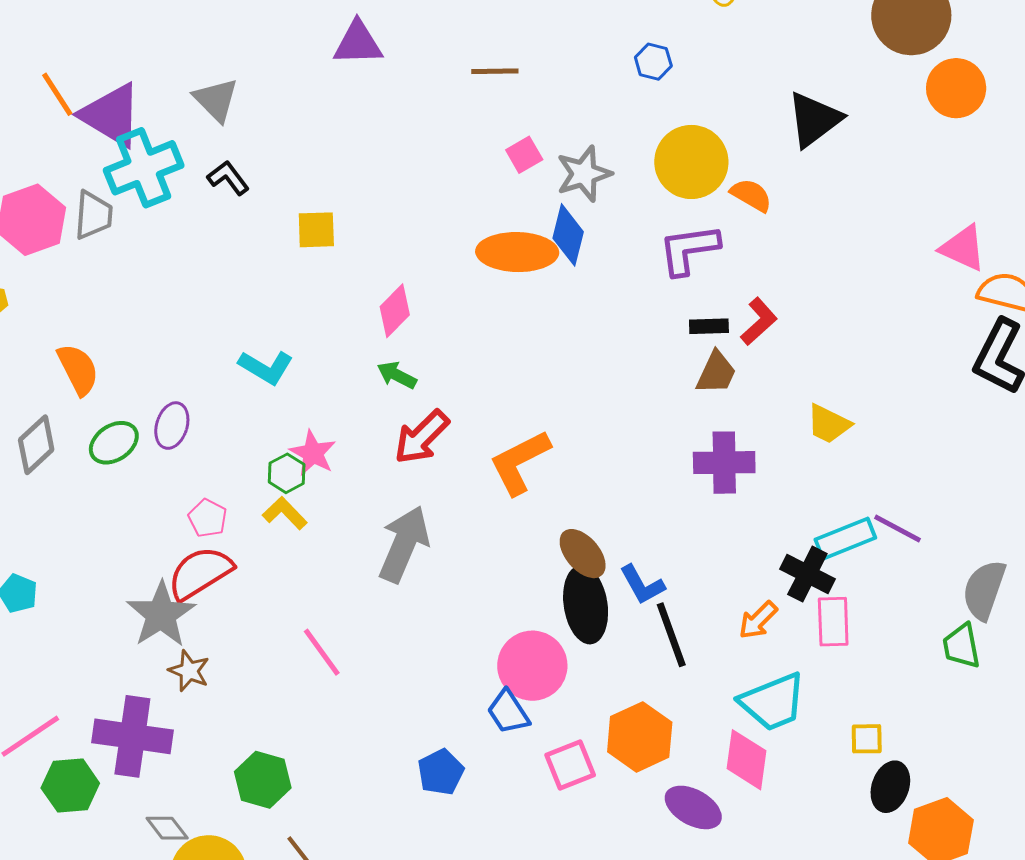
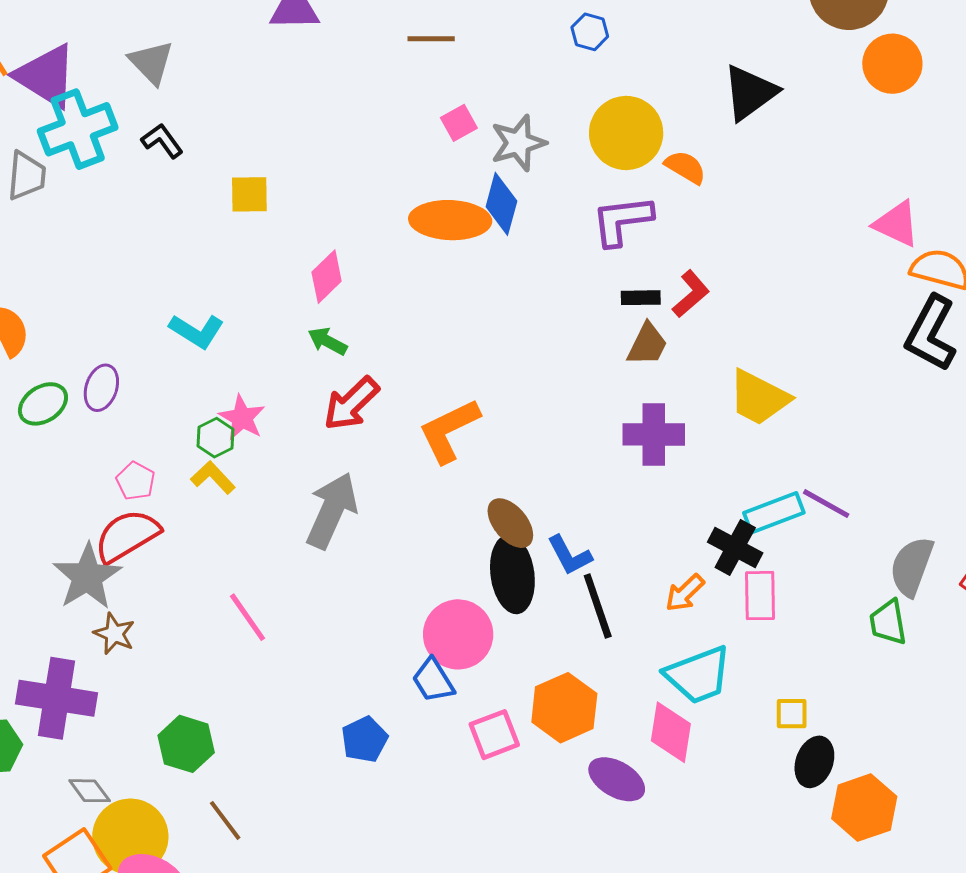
yellow trapezoid: (829, 424) -> (759, 398), size x1.4

